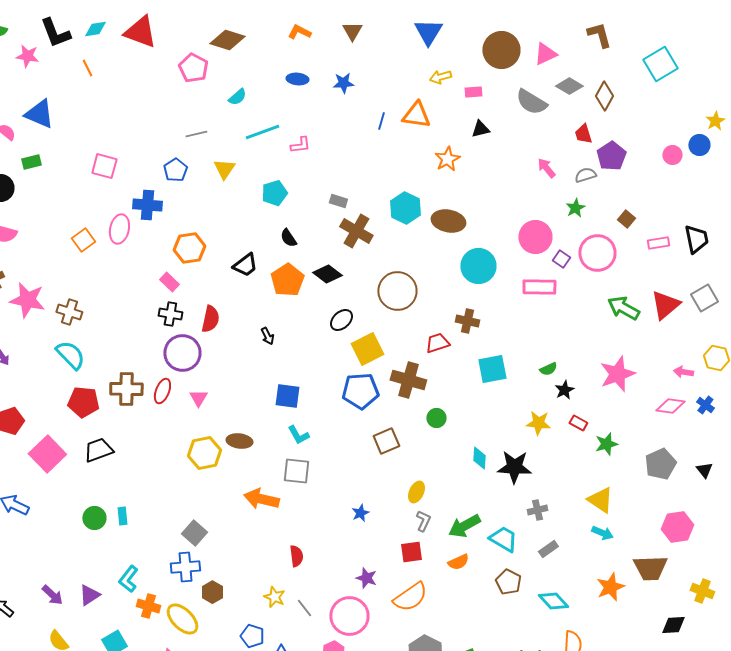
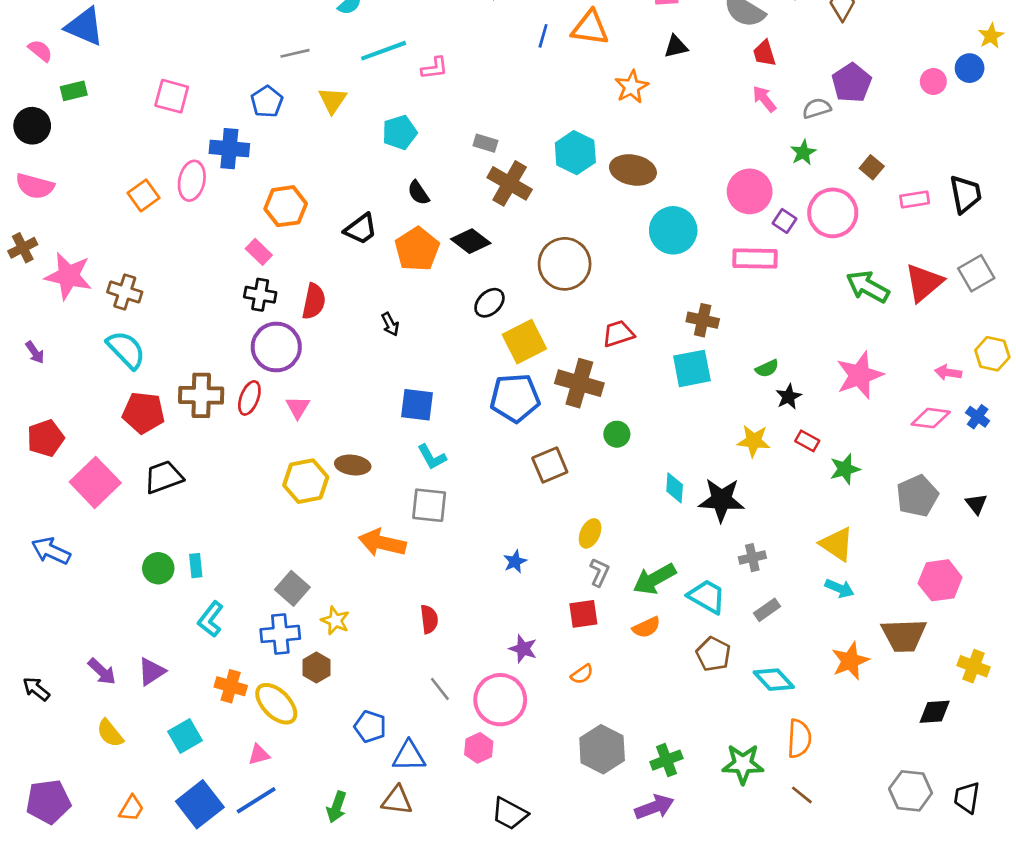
red trapezoid: (583, 134) -> (764, 53), moved
brown cross: (467, 321) -> (703, 320), moved
cyan L-shape: (128, 579) -> (211, 619), moved
yellow star: (274, 597) -> (335, 621), moved
orange semicircle: (410, 597) -> (582, 674), size x0.5

